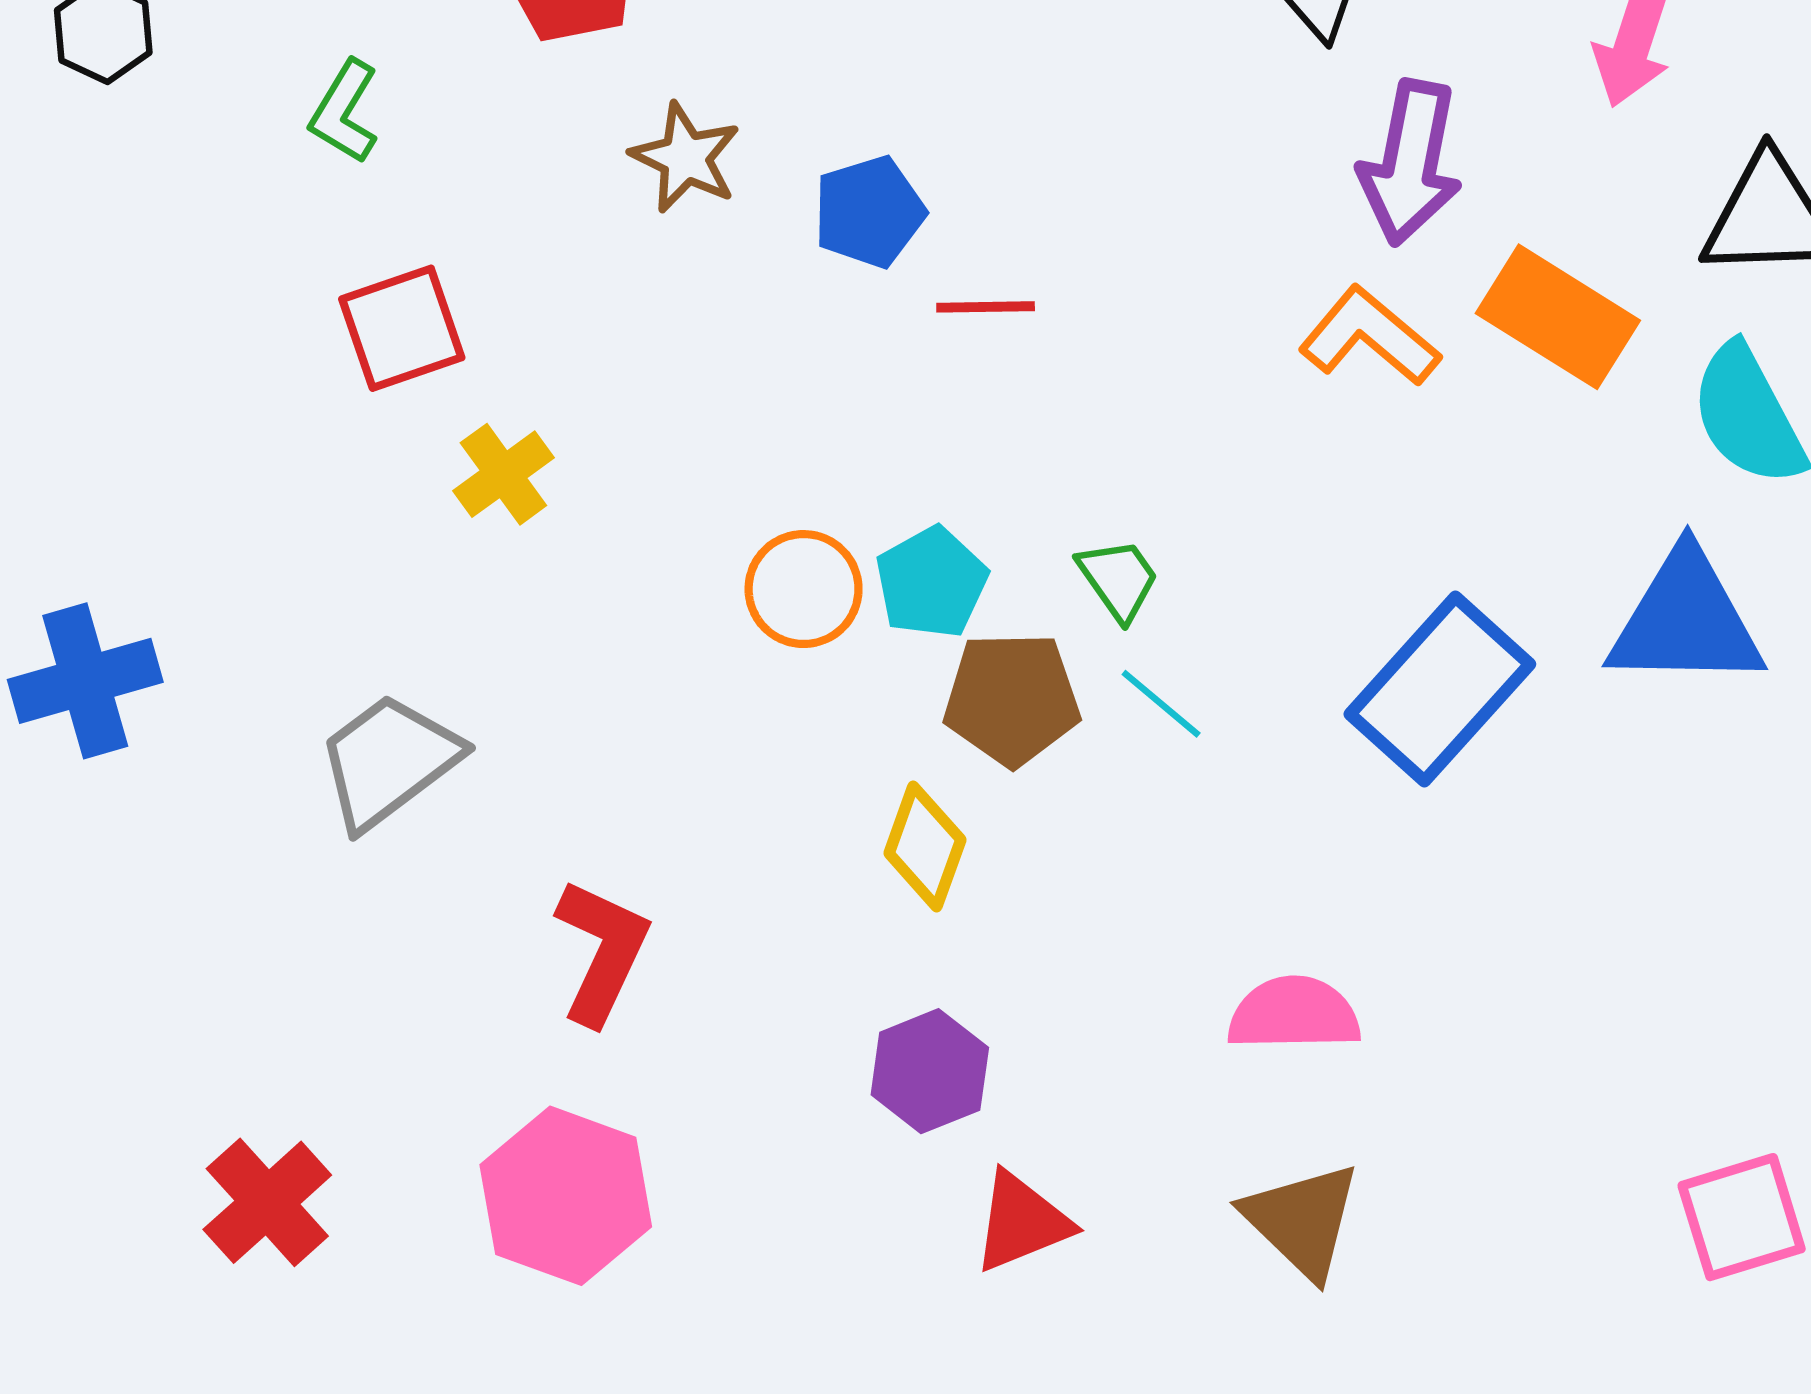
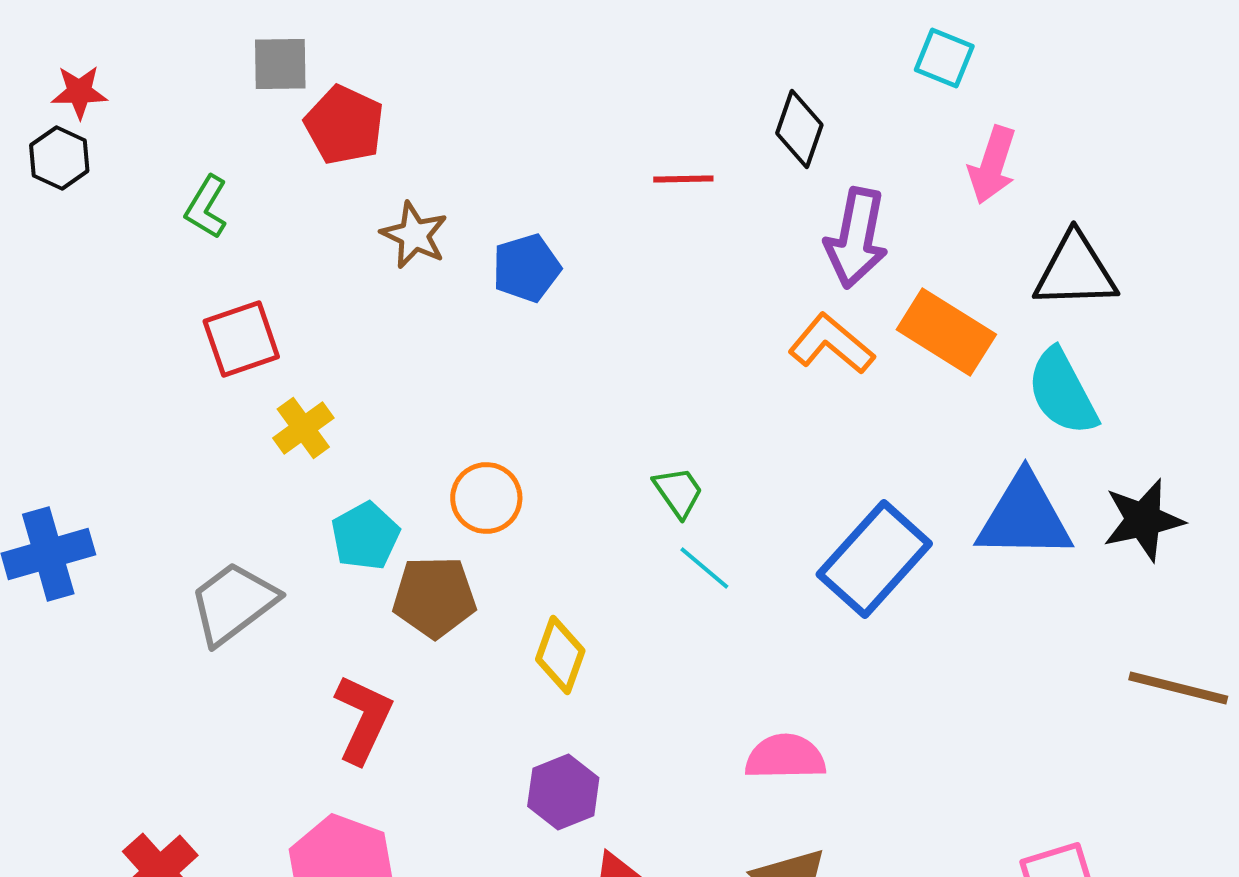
red line: (986, 307) -> (683, 179), moved
cyan pentagon: (931, 582) -> (365, 536), moved
brown pentagon: (1012, 699) -> (434, 597), moved

